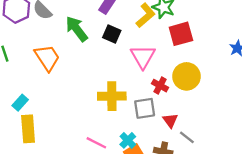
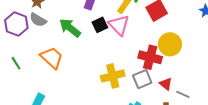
black square: (112, 34) -> (100, 25), turned -35
pink triangle: (143, 57) -> (119, 25), moved
red cross: (160, 86) -> (150, 57), size x1.6

